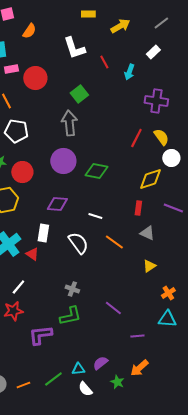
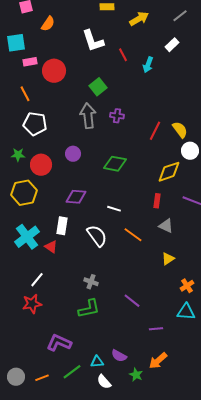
purple cross: (156, 101) -> (117, 116), moved, size x0.6
purple circle: (63, 161) -> (73, 154), moved, size x0.6
purple L-shape: (40, 335) -> (59, 343), moved, turned 30
purple semicircle: (100, 363) -> (119, 356), turned -112

